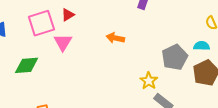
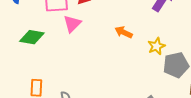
yellow star: (149, 81) -> (157, 46), moved

